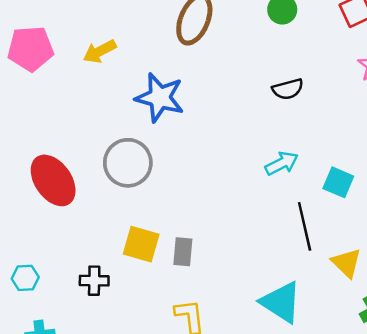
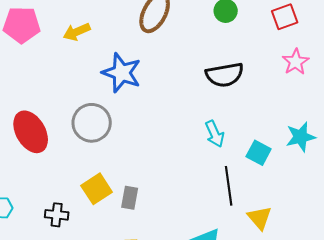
black semicircle: (288, 89) -> (225, 75), size x1.5
cyan arrow: (282, 163) -> (215, 134), turned 88
yellow square: (141, 244) -> (97, 189), turned 36

